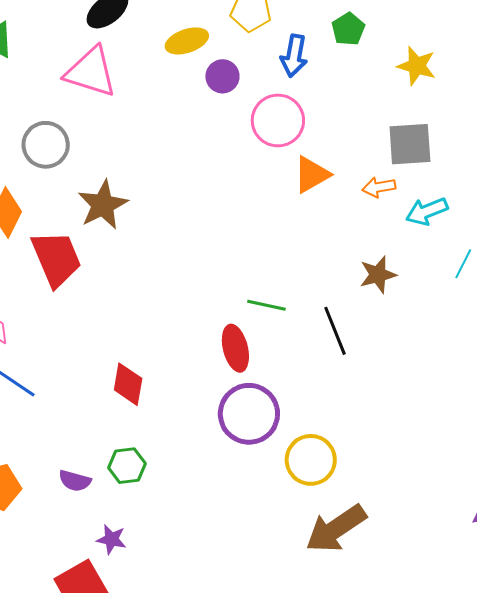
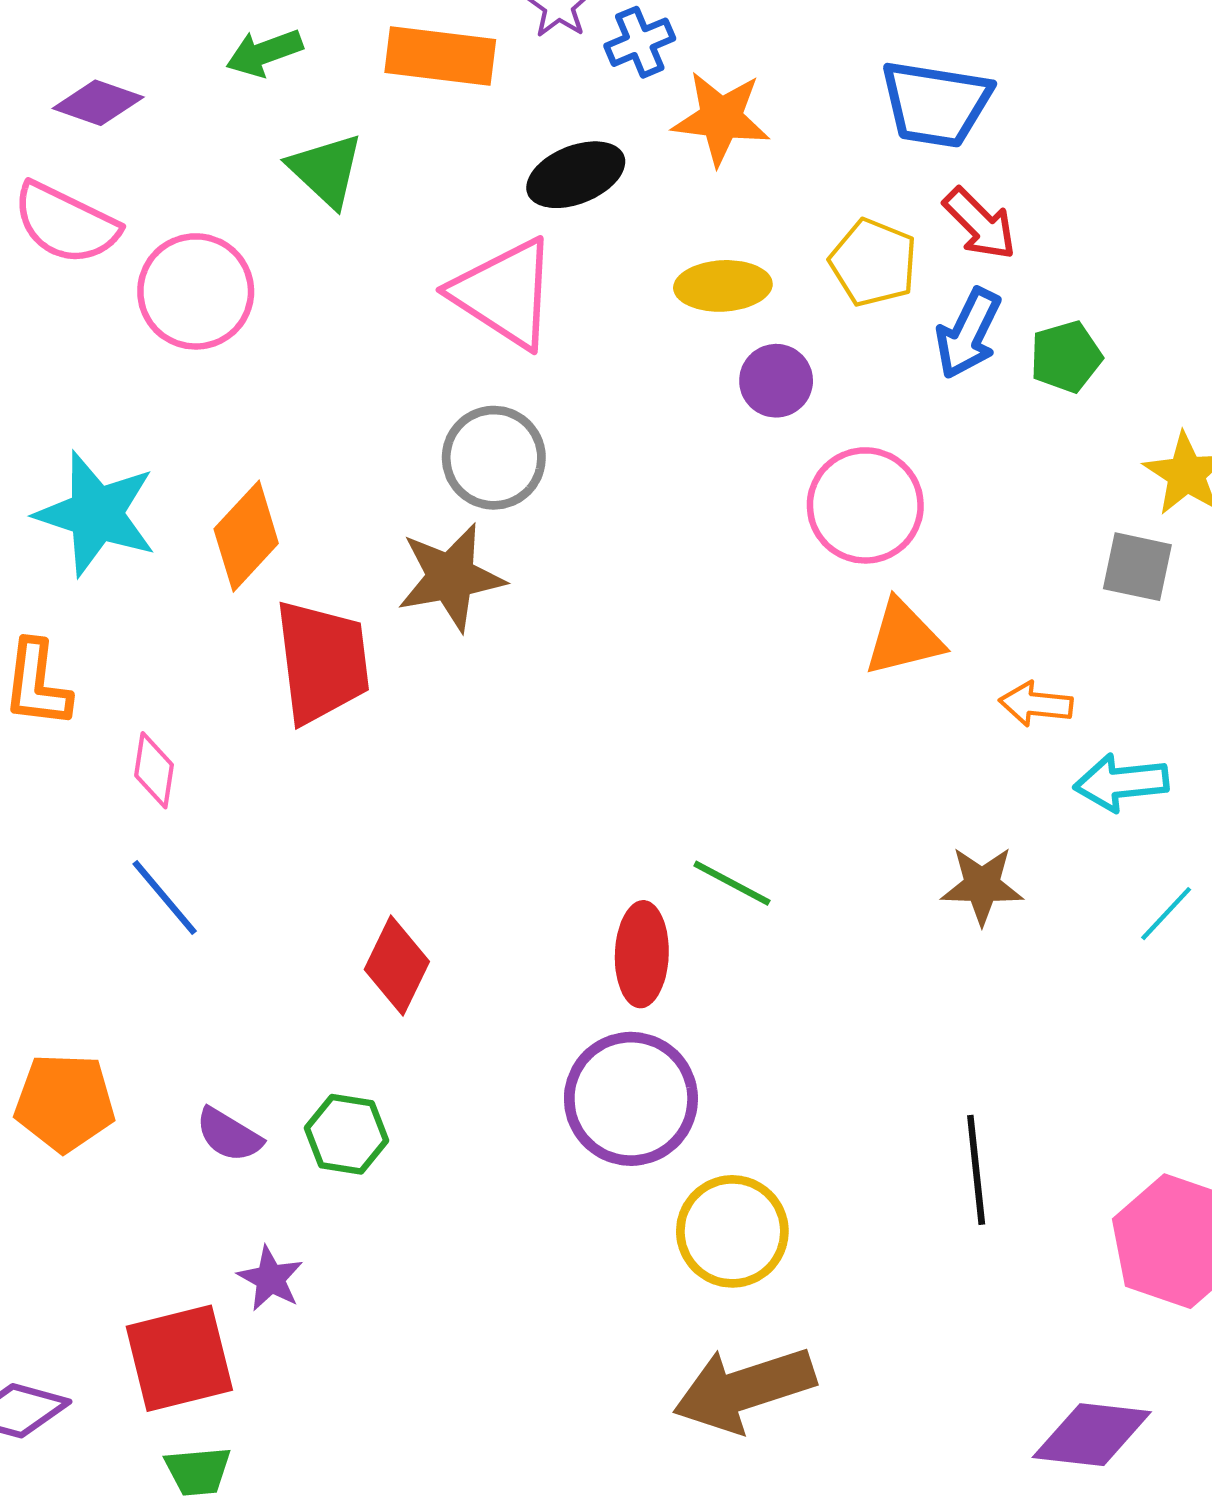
blue arrow: (294, 56) -> (968, 333), moved
gray square: (410, 144) -> (1137, 567), moved, size x0.7
gray circle: (46, 145) -> (494, 458), moved
black line: (335, 331) -> (976, 1170), moved

